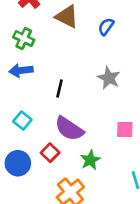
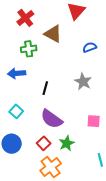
blue semicircle: (106, 27) -> (90, 47), moved, turned 32
green cross: (24, 39) -> (29, 49), moved, turned -35
red square: (50, 153) -> (44, 143), moved

